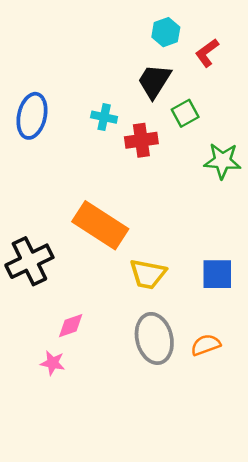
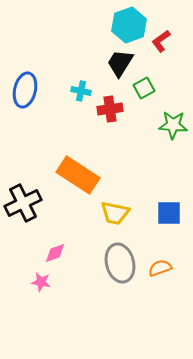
cyan hexagon: (166, 32) -> (129, 25), size x1.6

